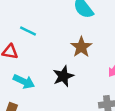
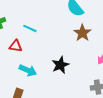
brown star: (81, 47) -> (82, 33), moved

